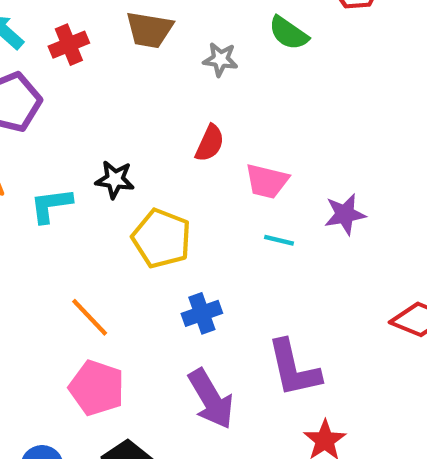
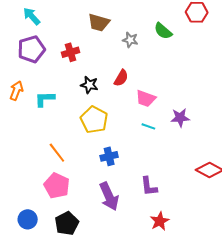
red cross: (69, 45) -> (71, 52), moved
black star: (115, 180) -> (89, 85), moved
purple L-shape: (294, 368) -> (149, 186), size x0.7

